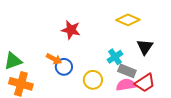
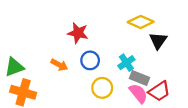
black triangle: (145, 47) -> (158, 41), moved
blue circle: (64, 67) -> (90, 60), moved
pink semicircle: (126, 85) -> (138, 93), turned 60

